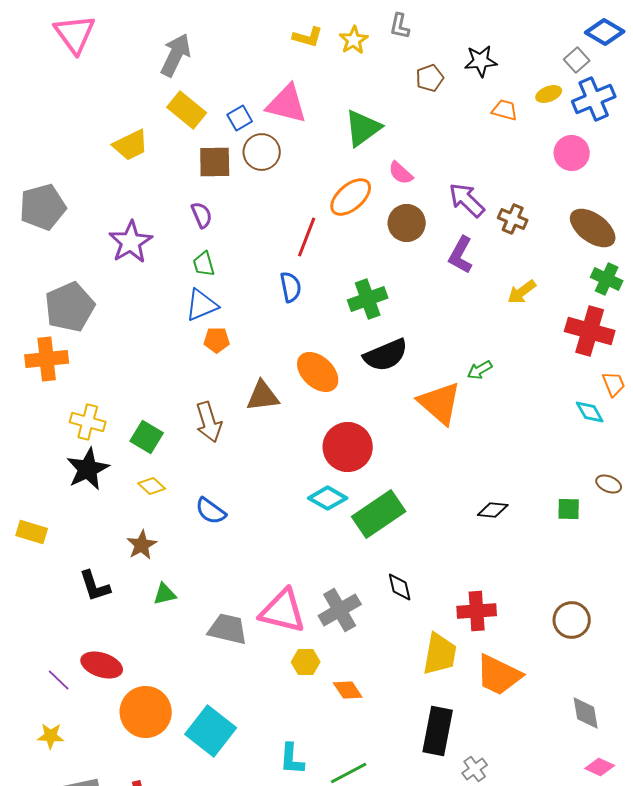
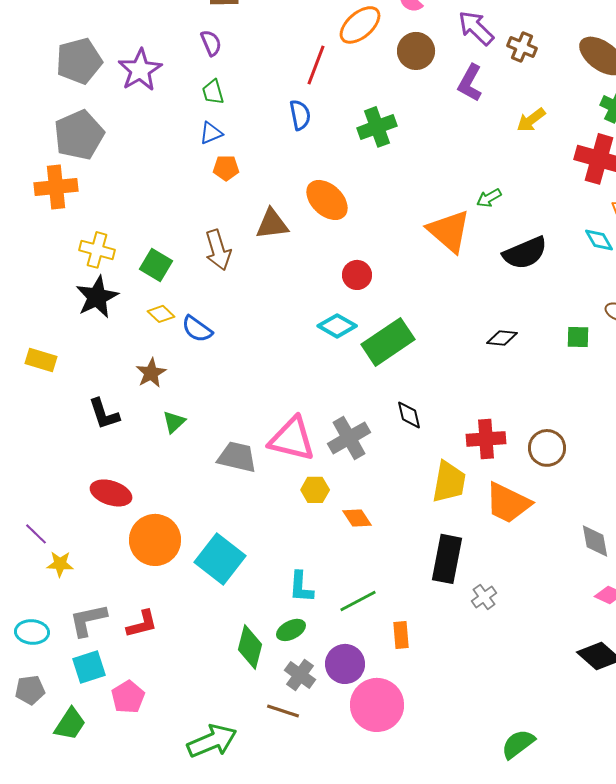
gray pentagon: (43, 207) -> (79, 61), moved
blue triangle: (202, 305) -> (211, 133), size x0.7
black semicircle: (386, 355) -> (525, 253), moved
red circle: (348, 447) -> (357, 275), size x0.6
blue semicircle: (211, 511) -> (197, 329), moved
green triangle: (165, 594) -> (174, 422), turned -30
brown circle: (572, 620) -> (547, 448), moved
purple line: (59, 680) -> (36, 534), moved

